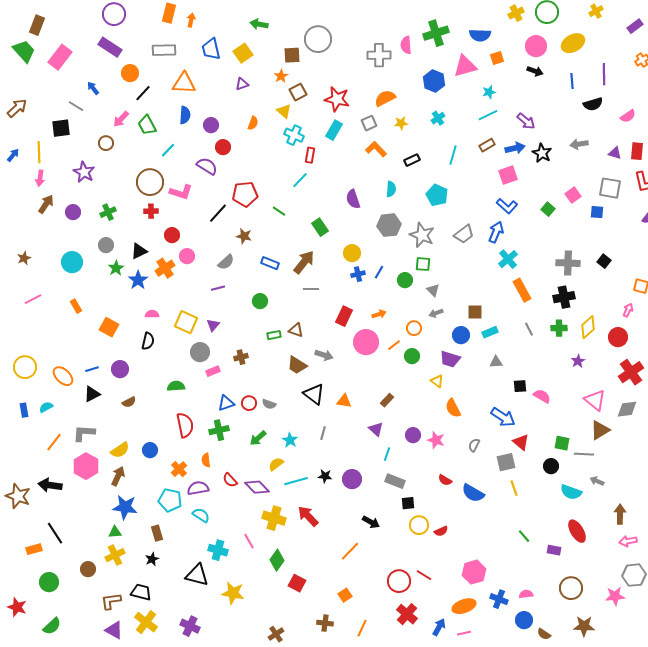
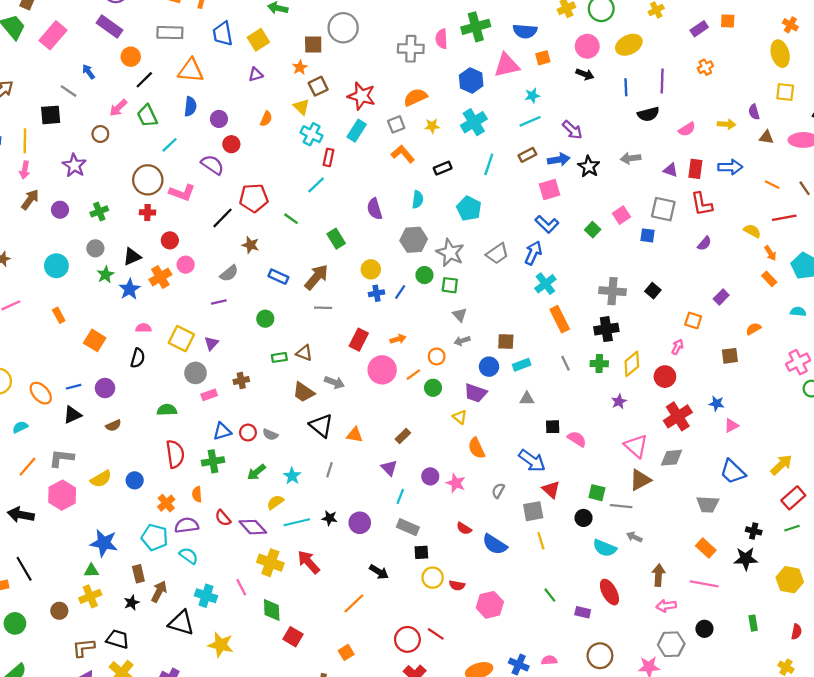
cyan cross: (438, 118) -> (474, 122), size x1.6
green circle: (405, 280) -> (424, 275), moved
brown arrow: (118, 476) -> (159, 592), moved
red semicircle: (441, 531) -> (457, 585), turned 32
green diamond: (277, 560) -> (272, 610), turned -40
pink hexagon: (474, 572) -> (490, 605), moved

